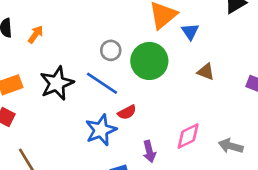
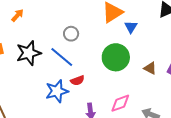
green circle: (149, 61) -> (116, 57), moved
brown triangle: (206, 72) -> (150, 68), moved

